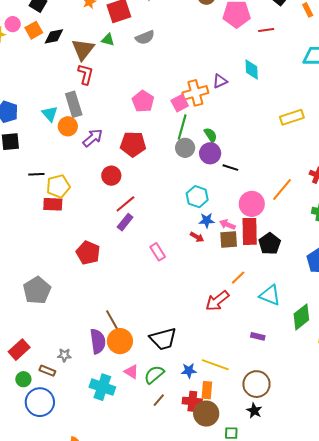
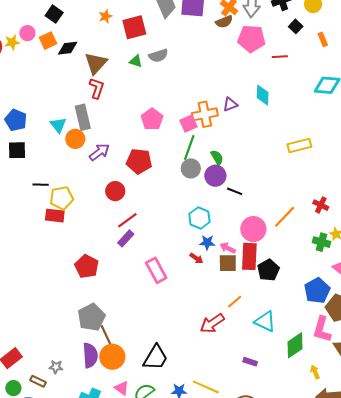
green triangle: (108, 40) -> (136, 61), moved
pink rectangle: (158, 252) -> (156, 270), size x1.4
gray pentagon: (37, 290) -> (91, 317), moved
black trapezoid: (163, 339) -> (156, 358), turned -48

